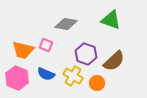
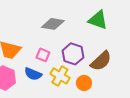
pink square: (46, 45) -> (43, 55), moved

